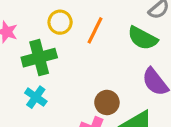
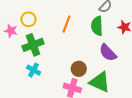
yellow circle: (60, 22) -> (28, 19), moved
green semicircle: (143, 38) -> (97, 26), turned 66

